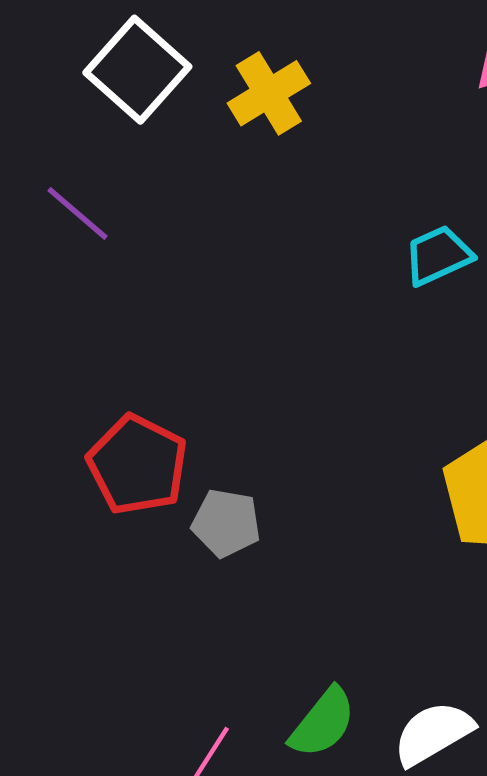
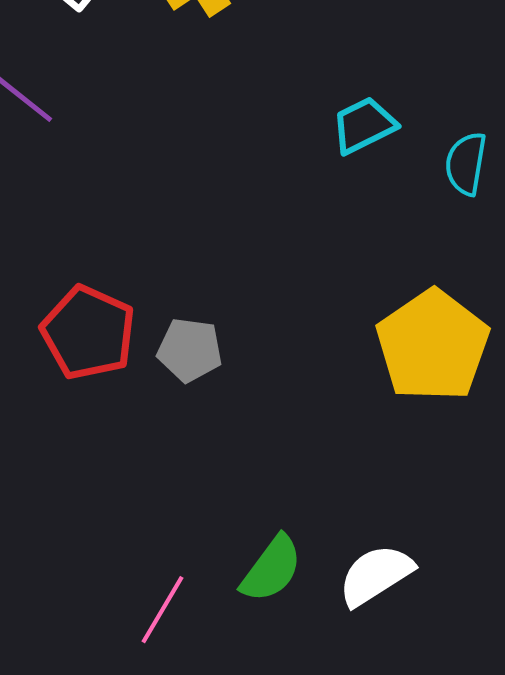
gray pentagon: (226, 523) -> (190, 350), moved

